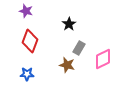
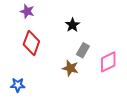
blue star: (27, 74) -> (18, 85), moved

